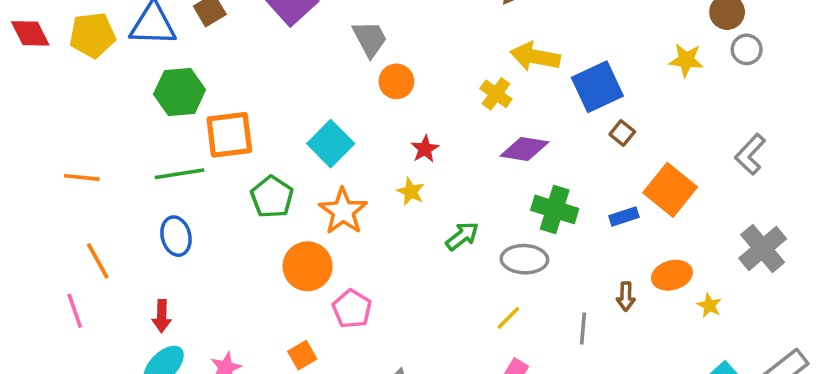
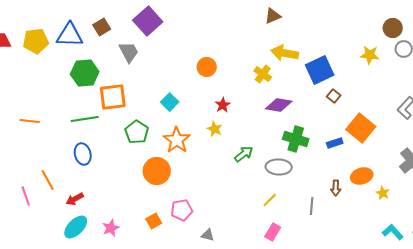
gray trapezoid: (370, 39) -> (129, 52), moved
cyan square: (331, 144) -> (170, 102), size x0.7
orange line: (98, 261) -> (48, 180), moved
pink pentagon: (352, 309) -> (182, 210), moved, turned 30
red arrow: (162, 316) -> (75, 199), turned 60

